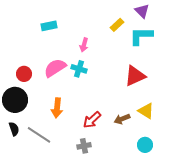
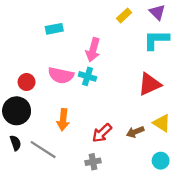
yellow rectangle: (117, 25) -> (124, 16), moved
pink arrow: (84, 45) -> (93, 50), size x1.5
pink semicircle: (55, 68) -> (61, 75), turned -135

